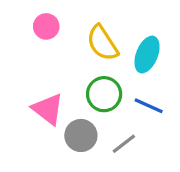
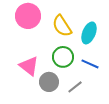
pink circle: (46, 26) -> (28, 16), size x1.6

